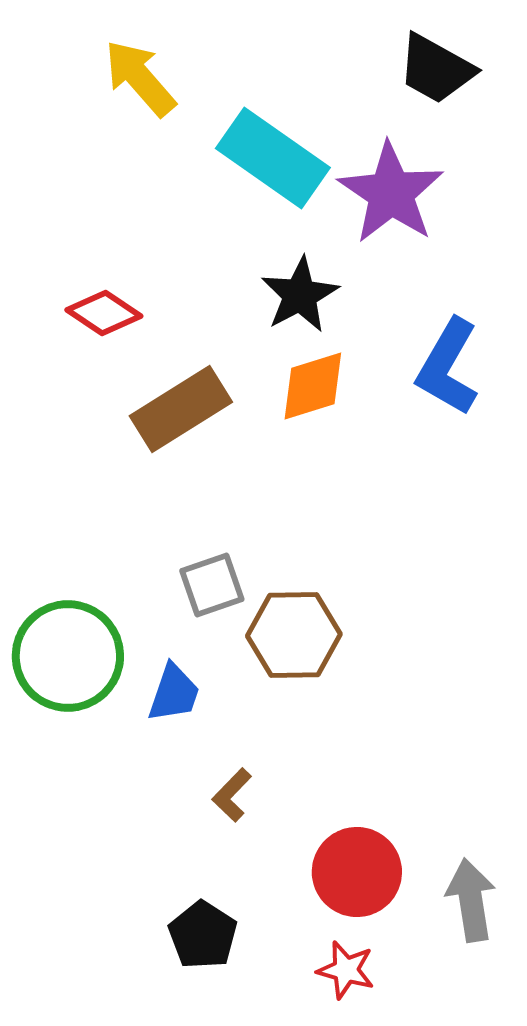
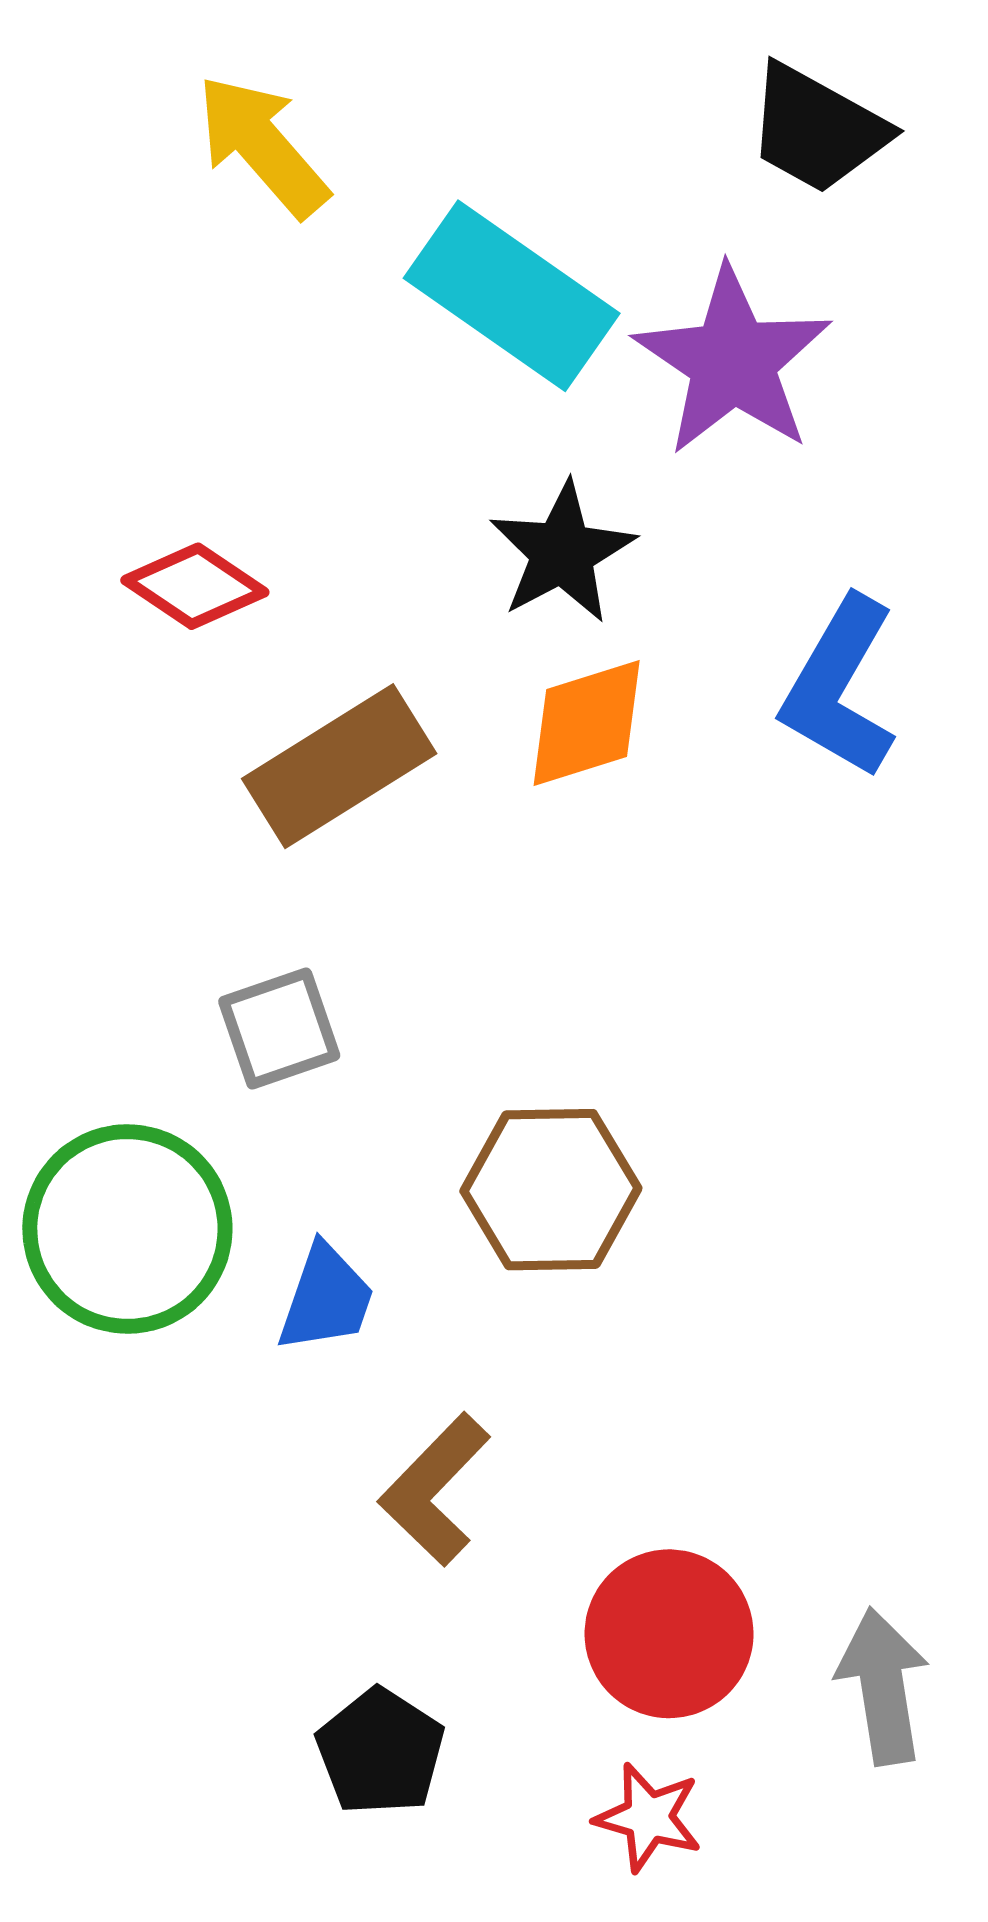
gray square: (212, 585) -> (279, 1028), moved
brown L-shape: (232, 795) -> (435, 1489), size x1.5

